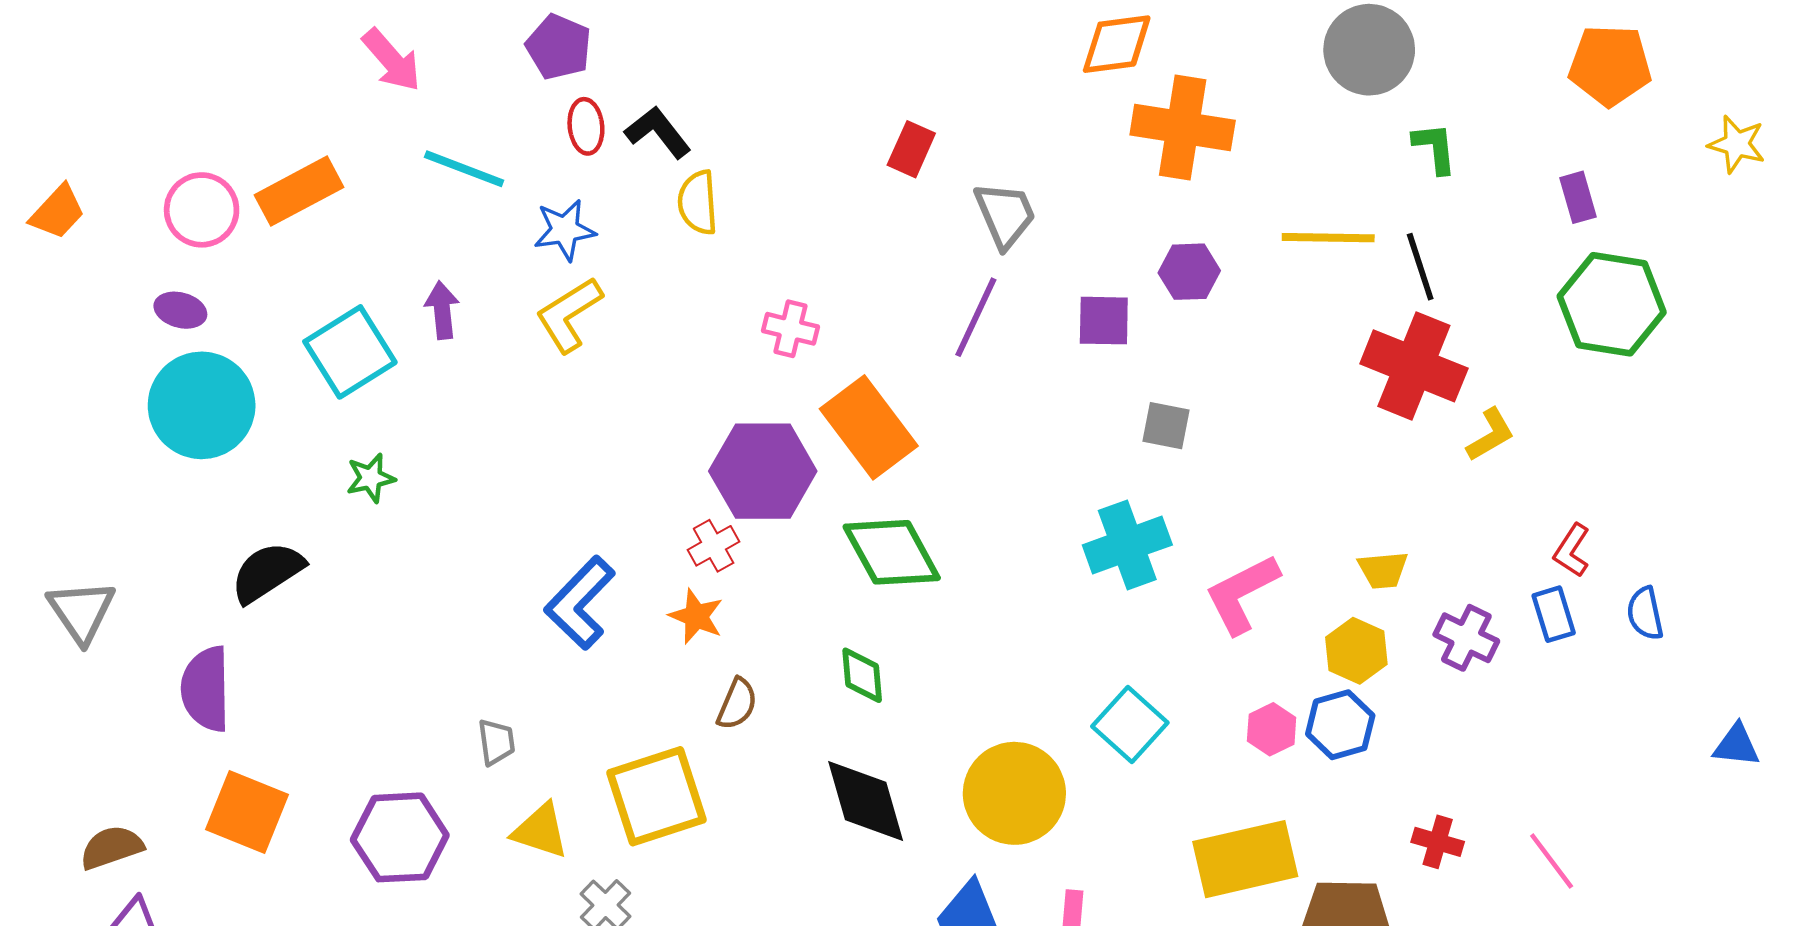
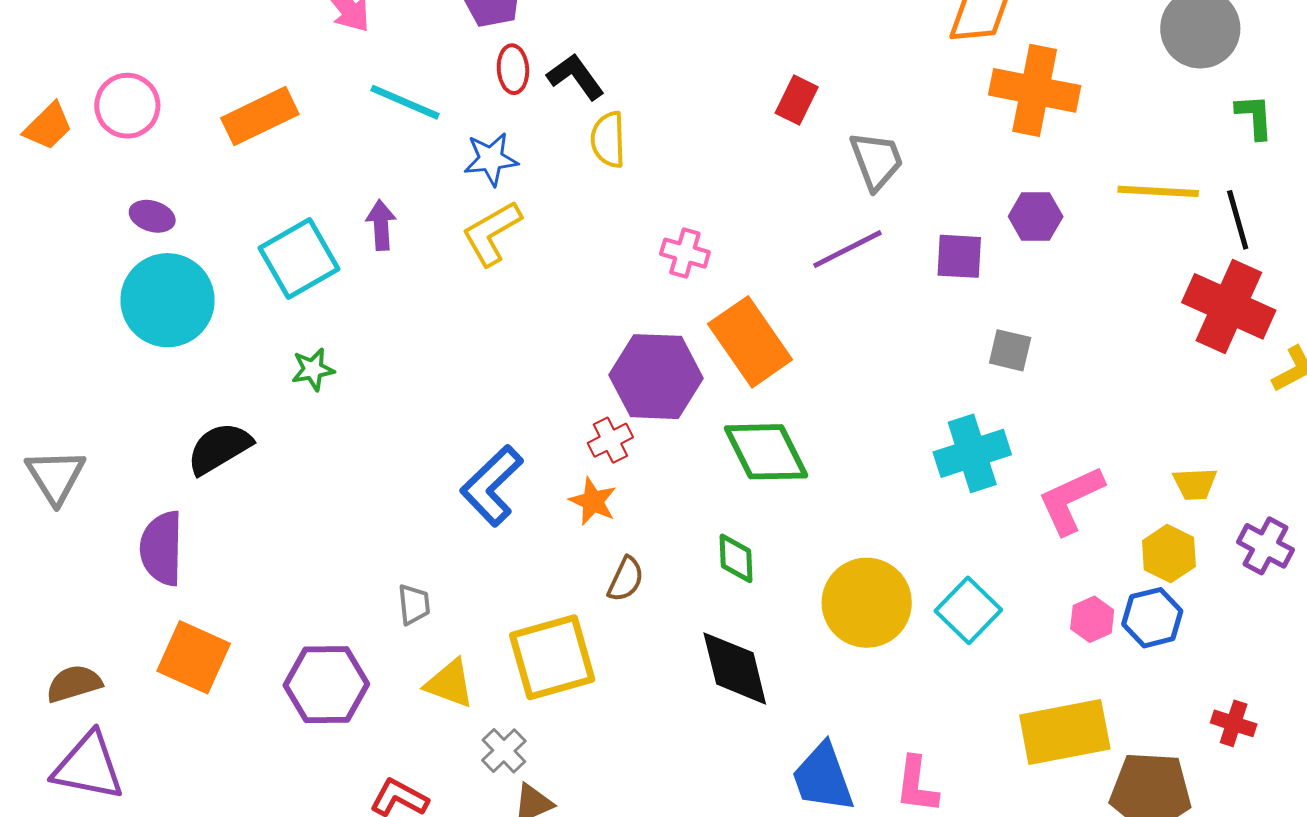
pink circle: (202, 210) -> (127, 106), moved
purple line: (976, 317) -> (847, 249), turned 36
yellow circle: (1014, 793) -> (867, 603), moved

